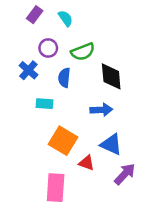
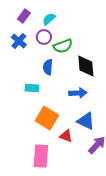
cyan semicircle: (65, 18) -> (49, 19), turned -96
purple circle: (48, 48) -> (44, 37), moved
blue cross: (28, 70) -> (19, 41), moved

